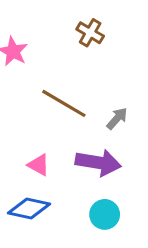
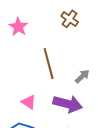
brown line: (64, 103) -> (49, 63), turned 40

